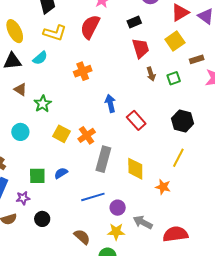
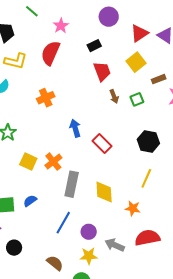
blue line: (93, 197) -> (63, 223), turned -40
red semicircle: (175, 234) -> (147, 238), moved

